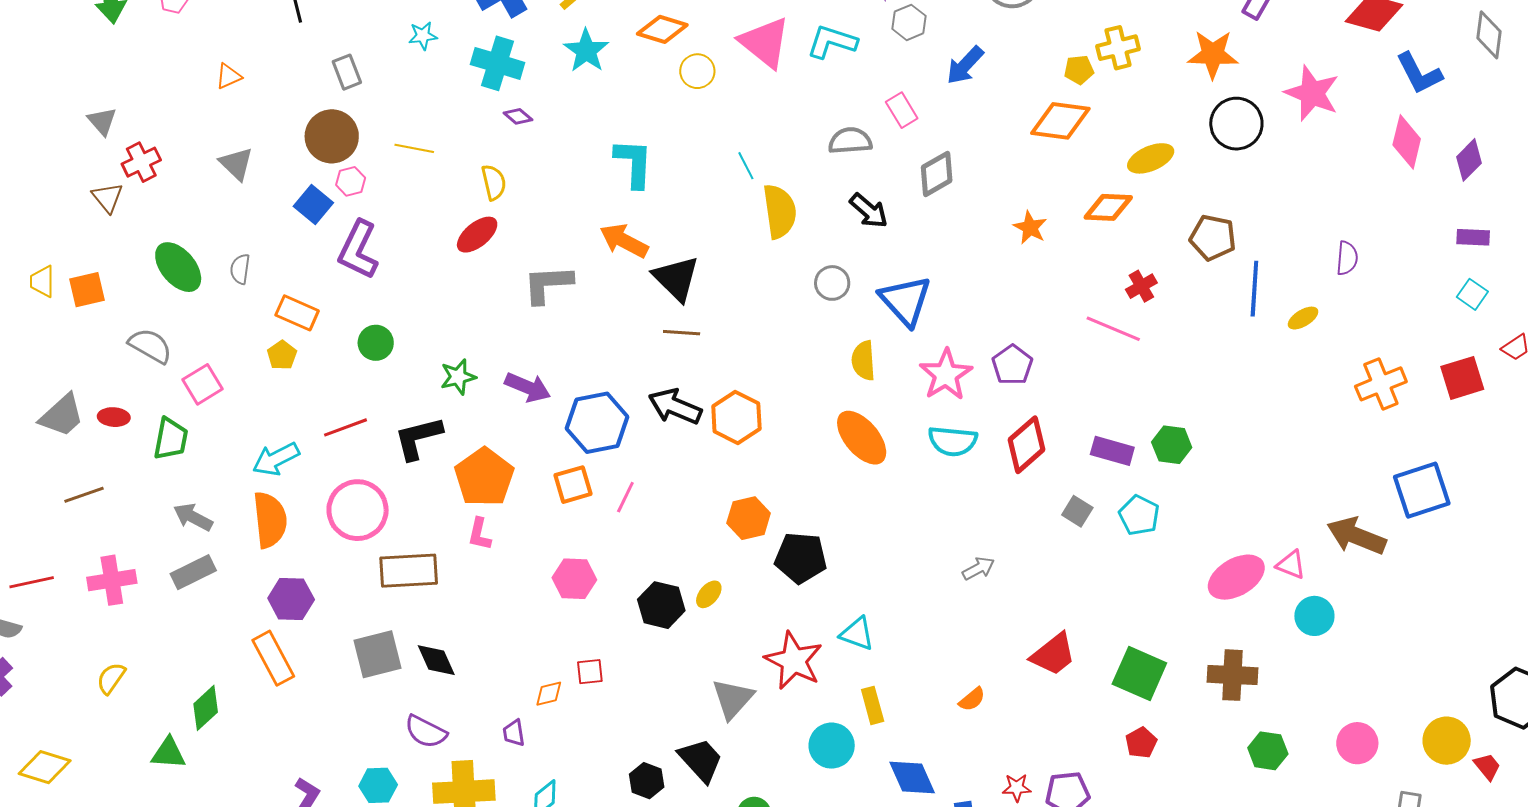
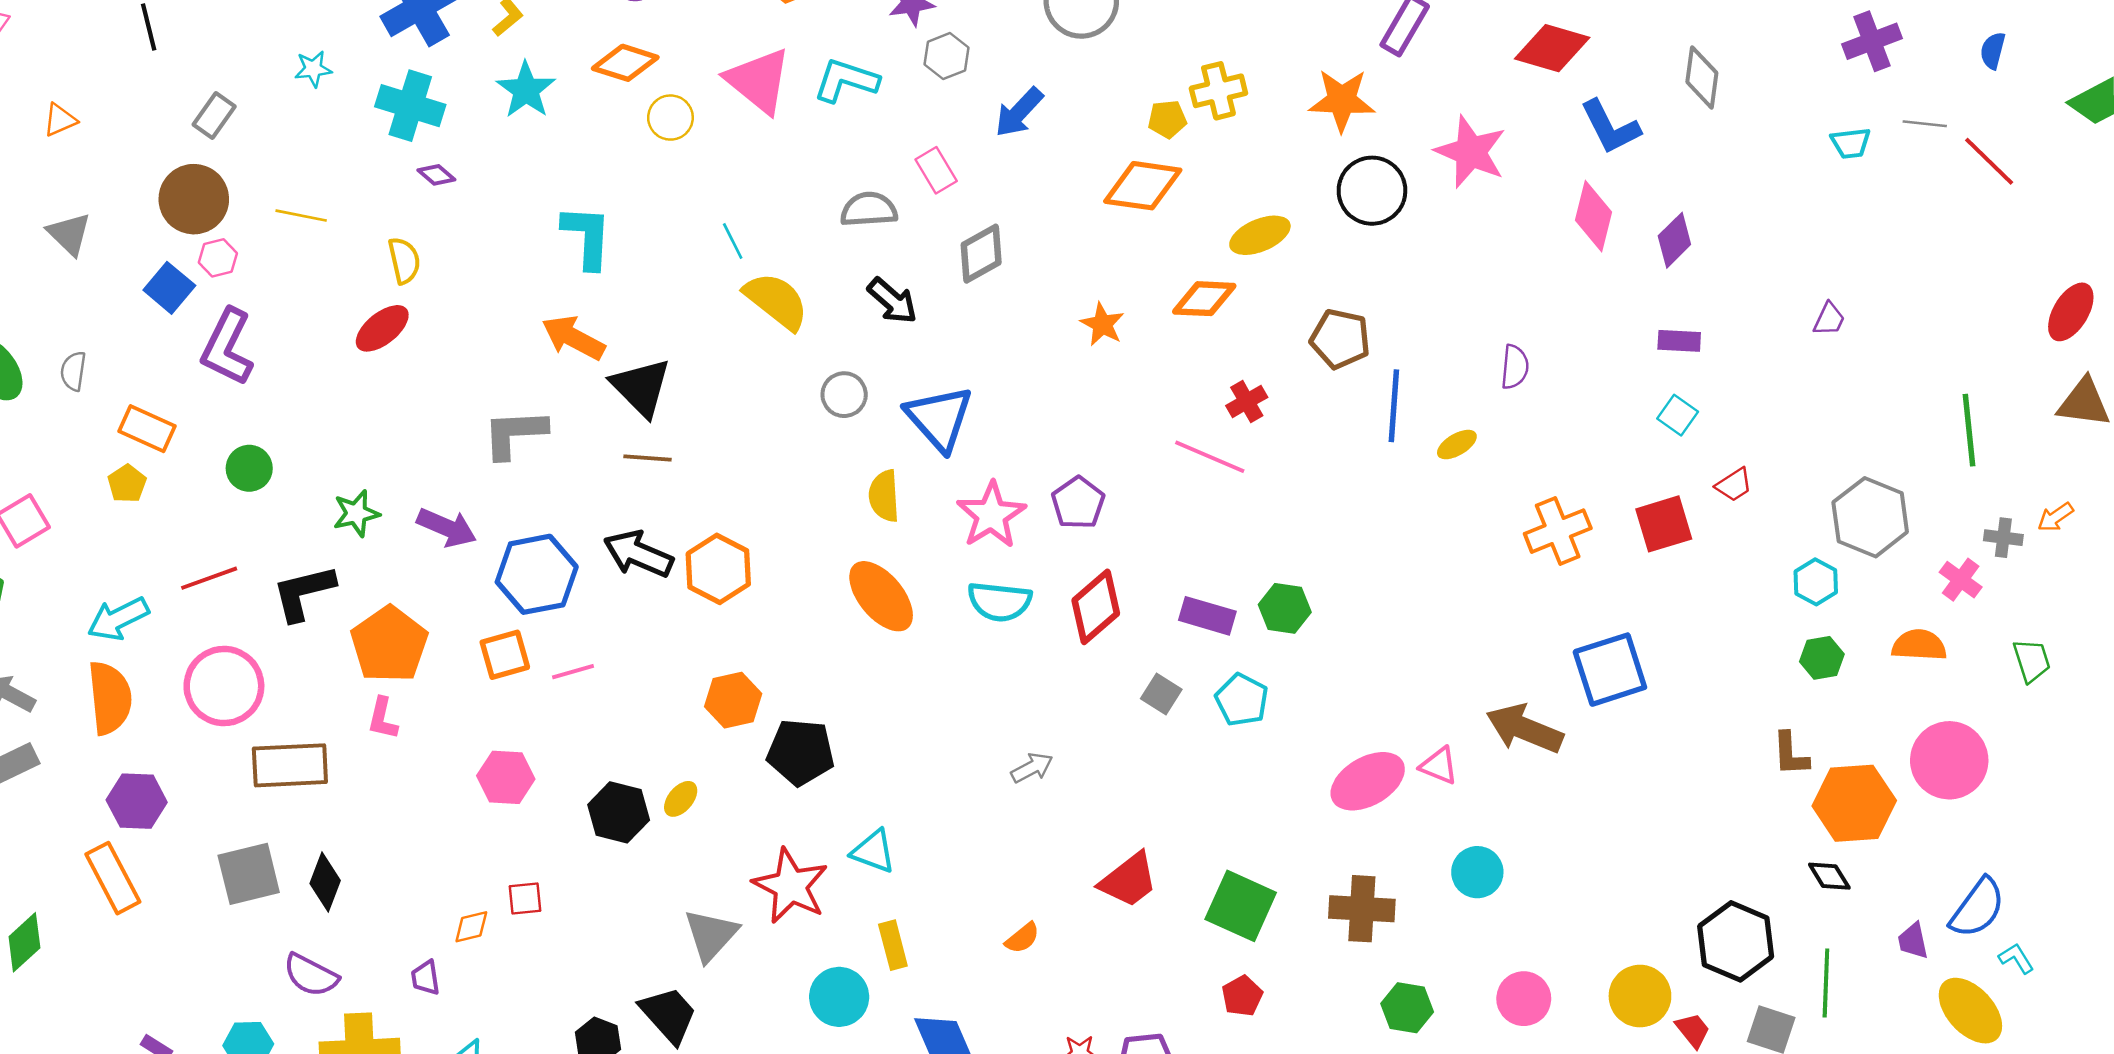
gray rectangle: (347, 72) -> (214, 115), turned 56
yellow semicircle: (780, 211) -> (776, 301), turned -44
gray L-shape: (548, 284) -> (515, 434), moved
pink line: (625, 497) -> (573, 672), turned 48
cyan circle: (1314, 616) -> (1477, 872), moved
black diamond: (436, 660) -> (325, 882), turned 45

